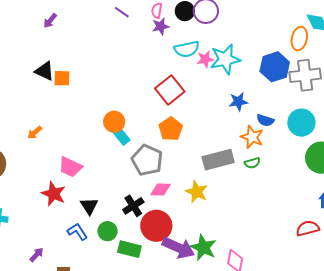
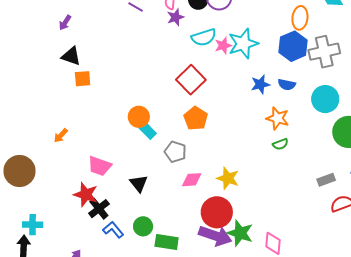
orange ellipse: (299, 39) -> (300, 18), moved
black triangle: (45, 71) -> (71, 56), moved
blue semicircle: (265, 120) -> (287, 85), moved
gray pentagon: (147, 160) -> (175, 152), size x0.7
gray rectangle: (218, 160) -> (326, 180), moved, size x0.6
black triangle: (89, 206) -> (139, 184), moved
black cross: (133, 206) -> (99, 209), moved
red circle: (156, 226) -> (217, 212), moved

